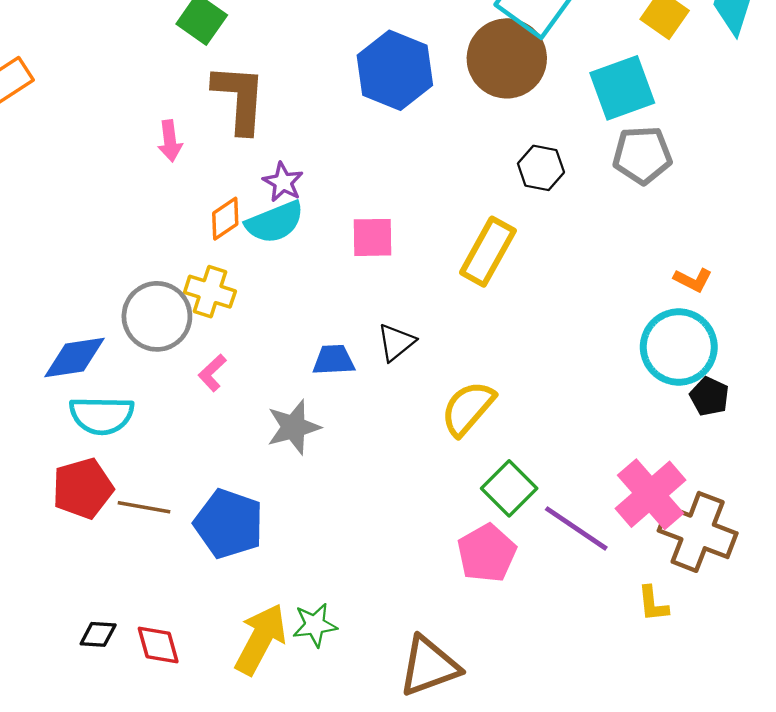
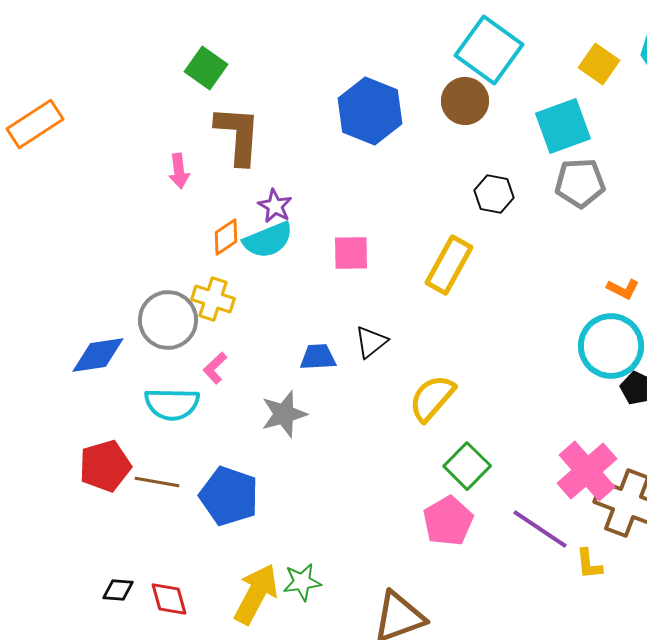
brown circle: (507, 58) -> (465, 101), size x0.7
cyan semicircle: (102, 415) -> (172, 404), moved
purple line: (576, 528) -> (540, 529), moved

